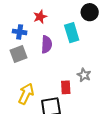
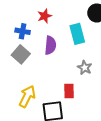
gray square: (19, 54) -> (21, 54), turned -30
gray star: (84, 75) -> (85, 68), moved

